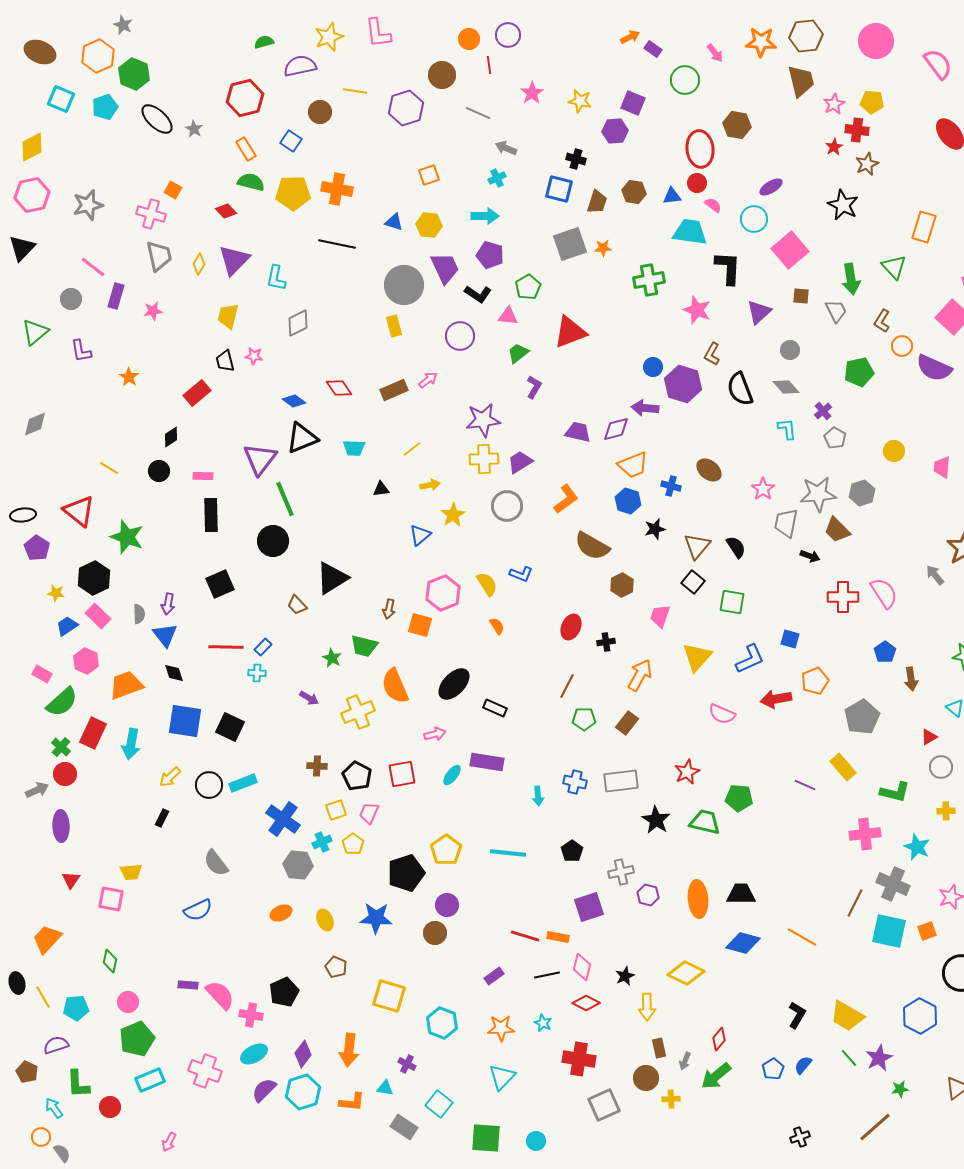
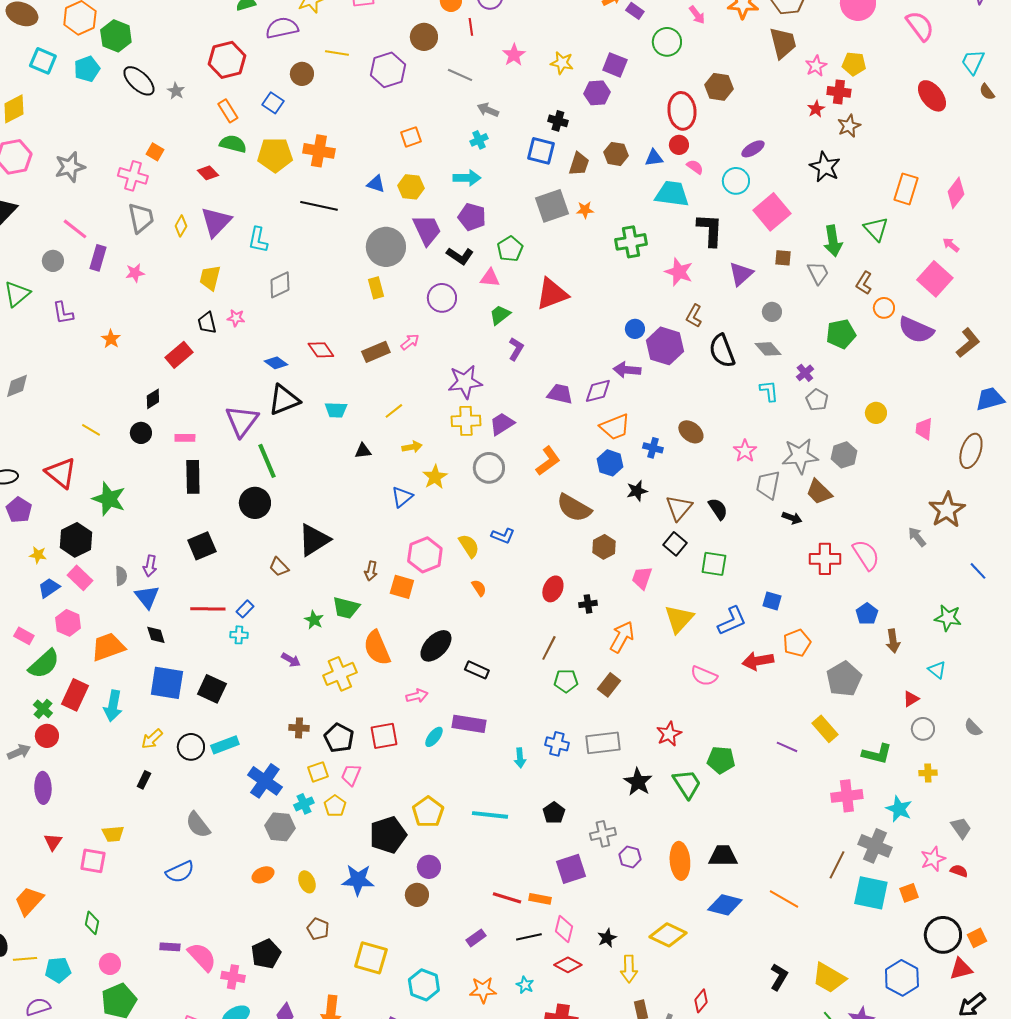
green trapezoid: (705, 822) -> (687, 784), turned 44
yellow line: (43, 997) -> (25, 959), turned -65

